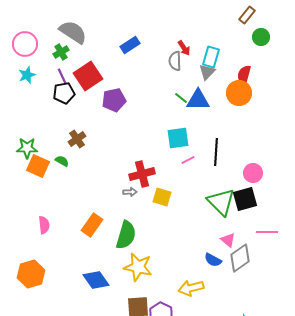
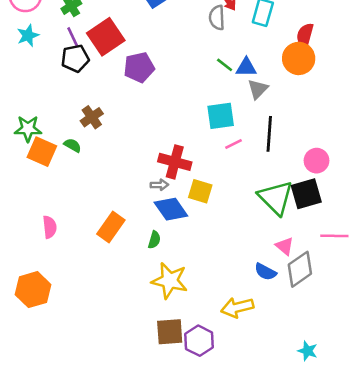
gray triangle: (207, 72) -> (258, 89), moved
blue triangle: (198, 100) -> (246, 67), size x0.7
red cross: (142, 174) -> (175, 162), turned 30
green semicircle: (126, 235) -> (154, 240), size x0.5
blue diamond: (96, 280) -> (171, 209), moved

